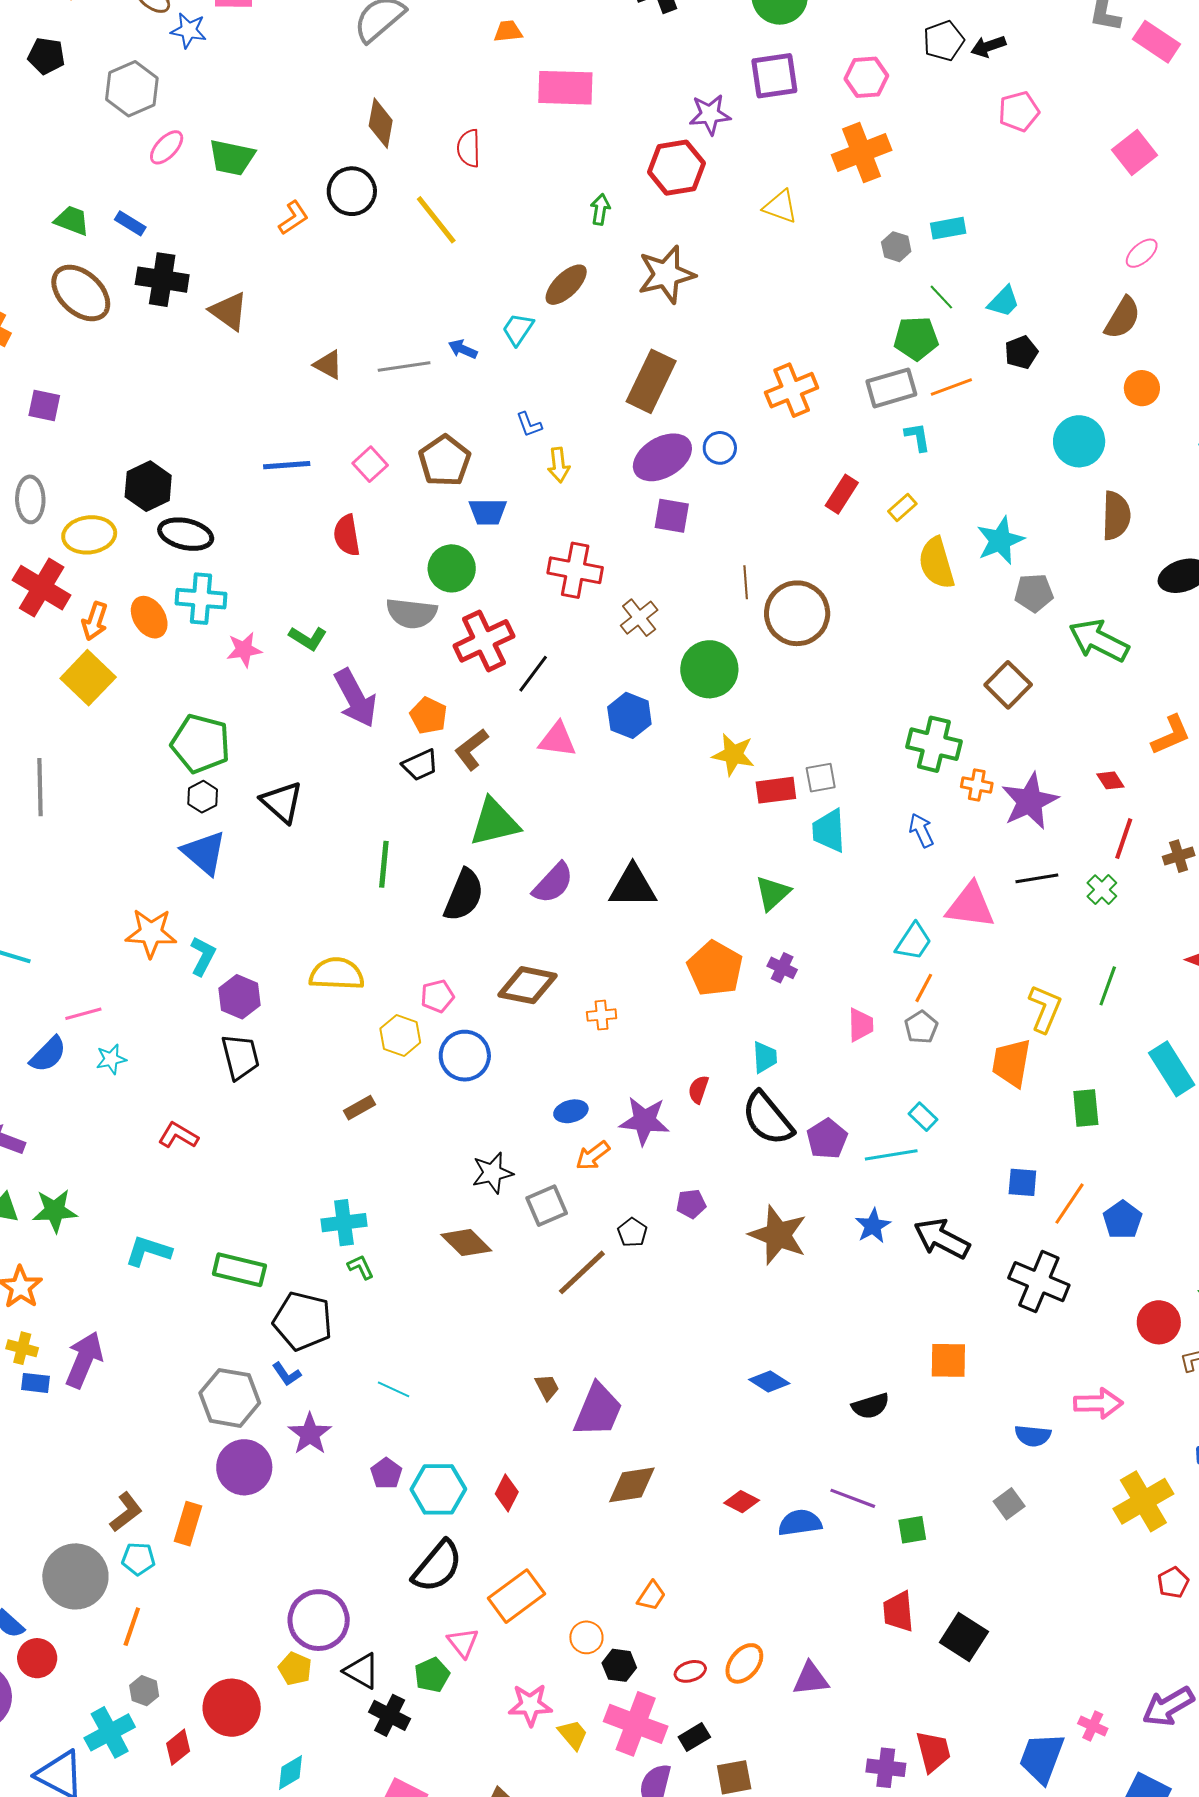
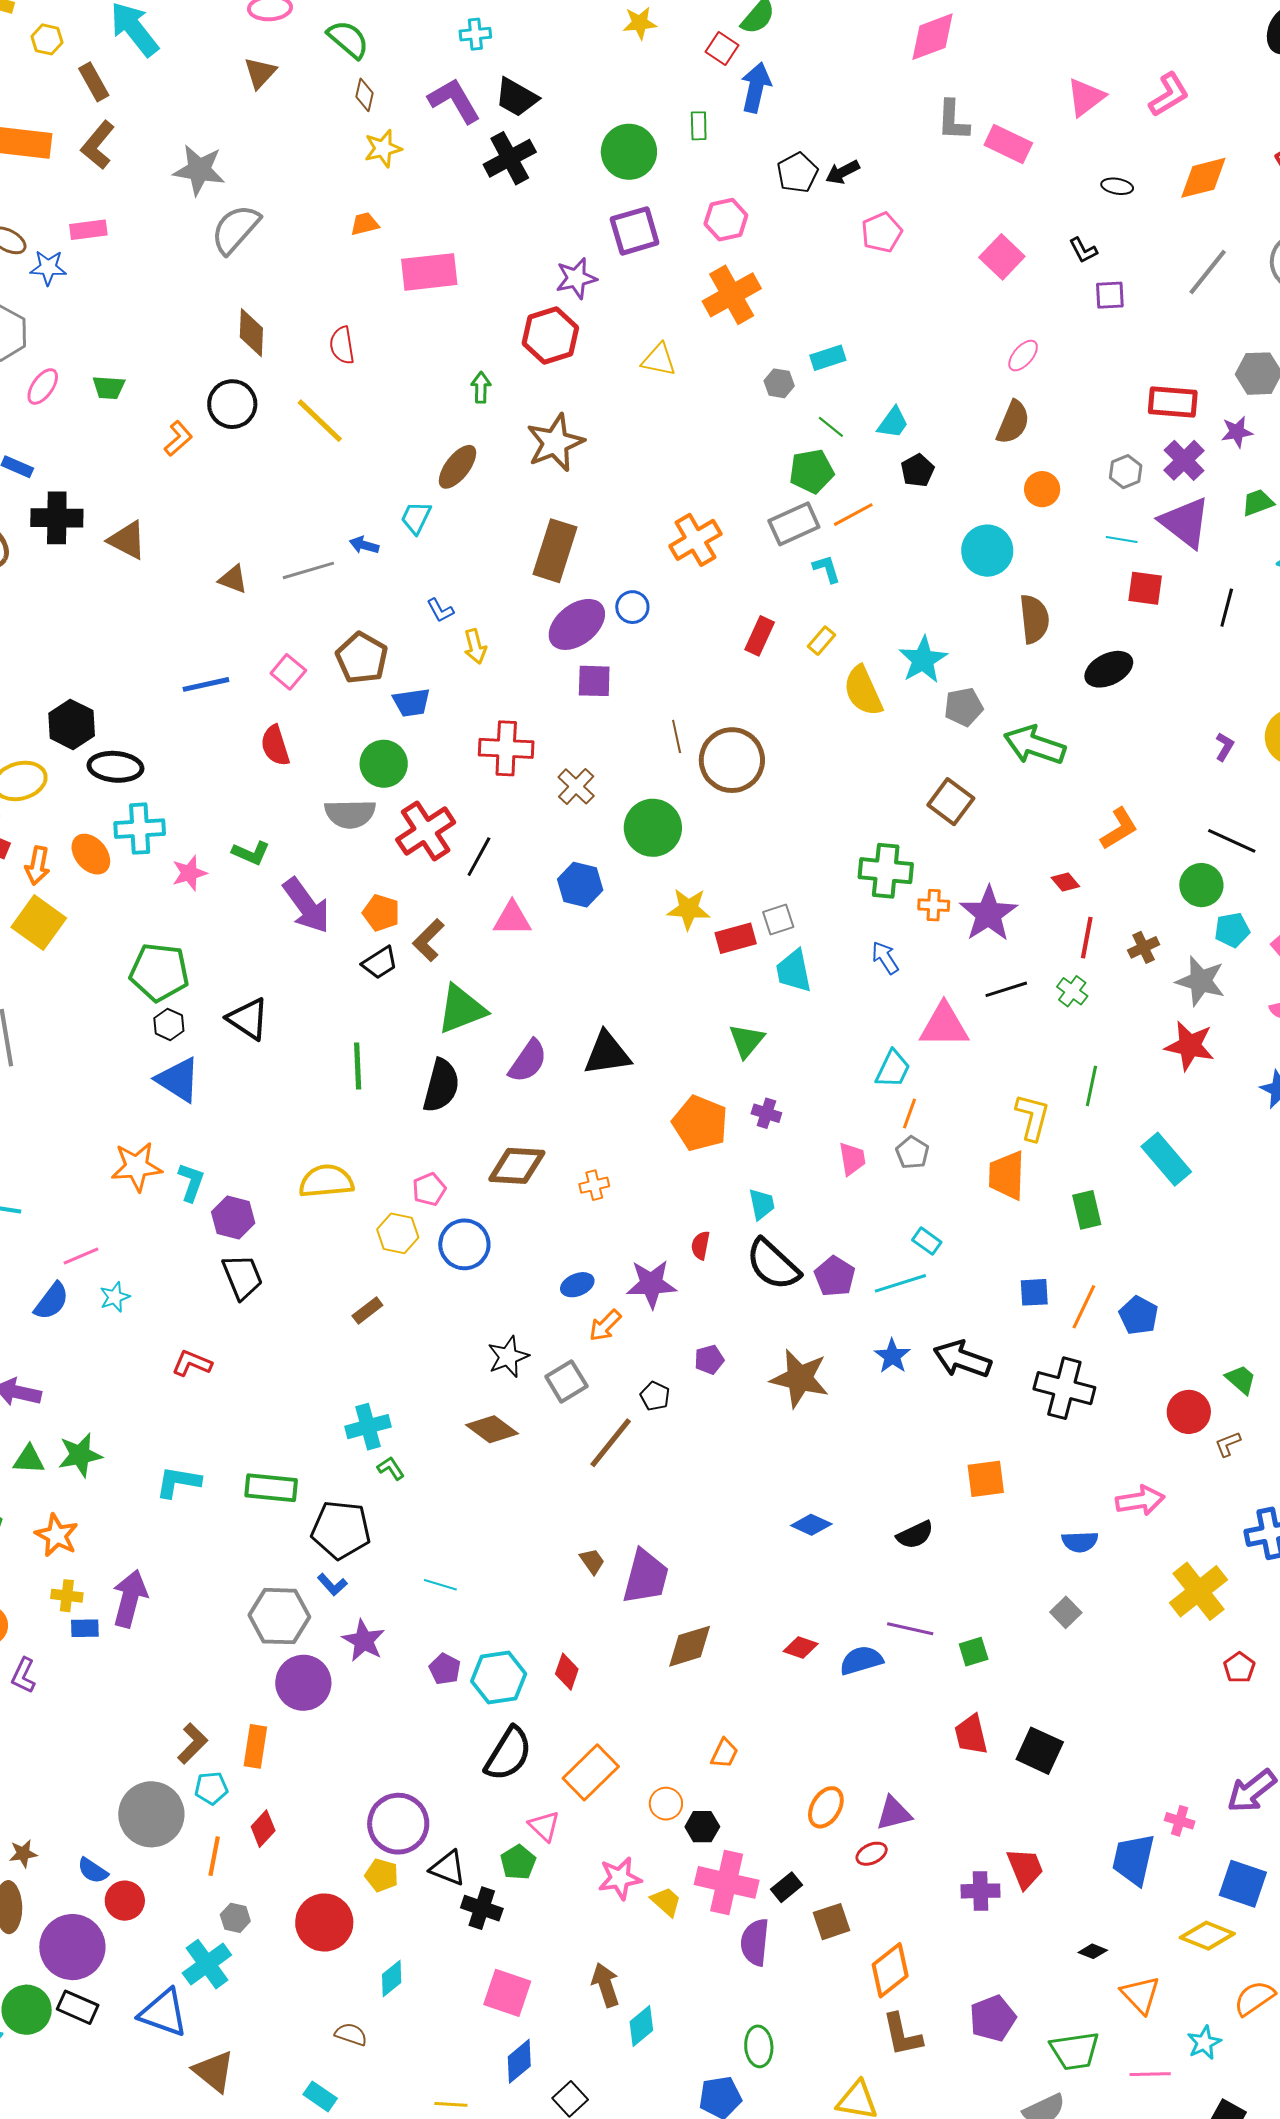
green trapezoid: (232, 157) -> (109, 387), size x0.7
red ellipse: (690, 1671) -> (872, 1854), moved
red diamond: (178, 1747) -> (263, 1829), moved

